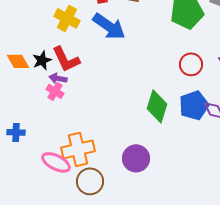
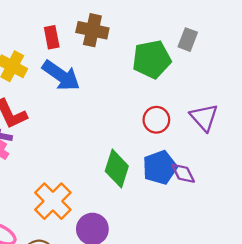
orange cross: (78, 149) -> (53, 201), moved, turned -32

